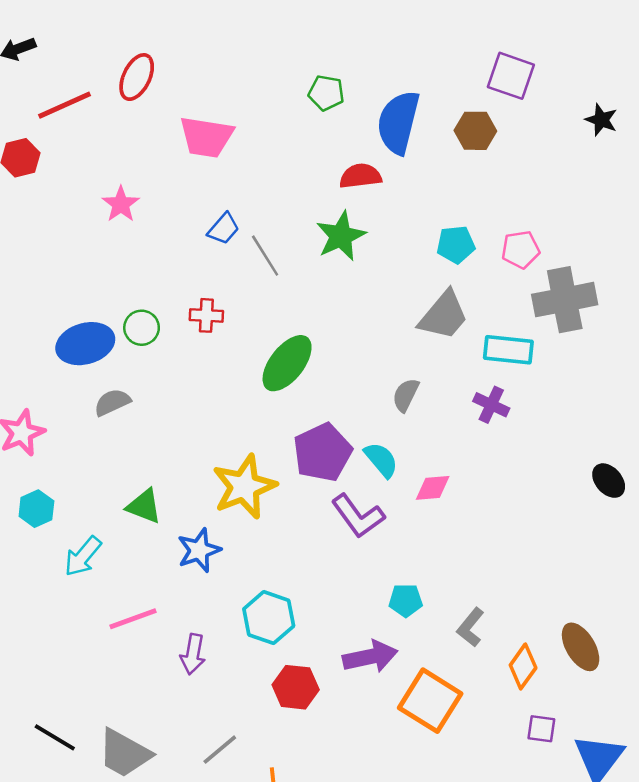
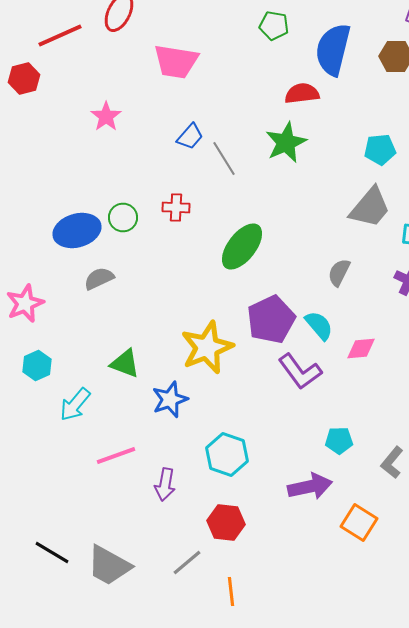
red hexagon: (296, 687) -> (226, 522), moved
orange square: (430, 701) -> (359, 522), size x0.7

